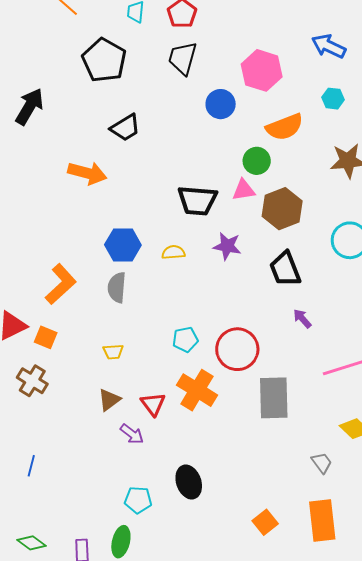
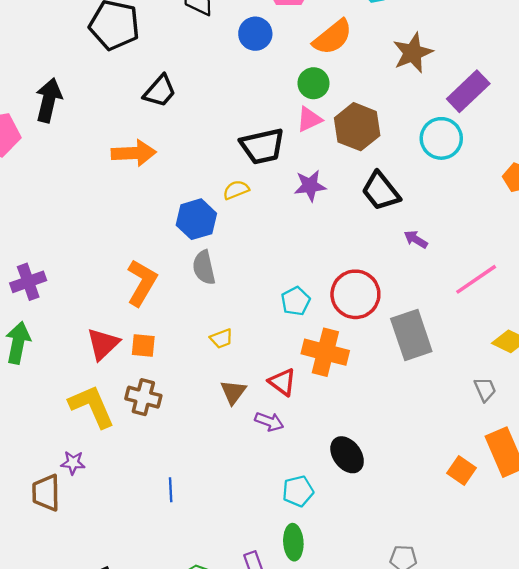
yellow semicircle: (173, 252) -> (236, 190), moved
gray trapezoid: (322, 463) -> (485, 389), turned 30
orange square: (265, 522) -> (461, 470), moved

